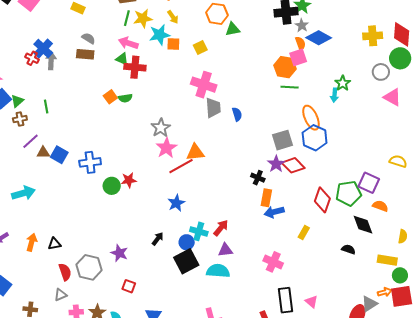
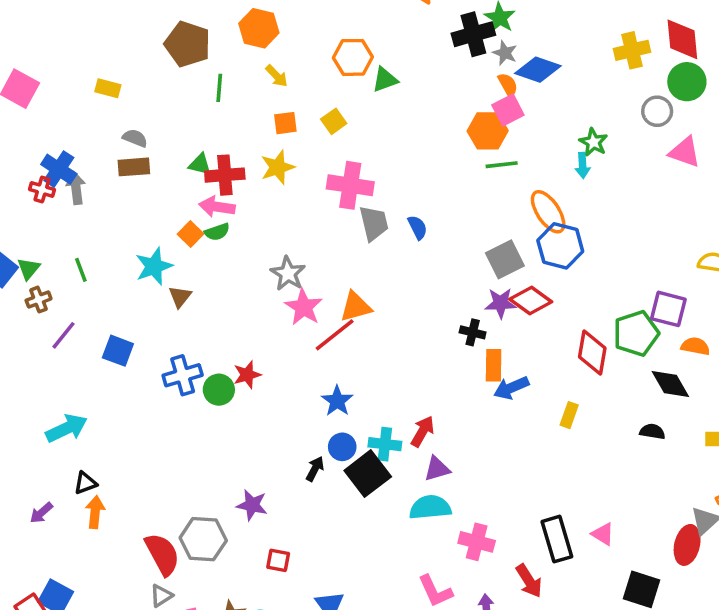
green line: (127, 18) -> (219, 88), moved
yellow star: (143, 18) -> (278, 167), moved
cyan star: (160, 35) -> (154, 266), moved
pink arrow: (128, 43) -> (217, 207), moved
brown triangle: (43, 152) -> (180, 297), moved, turned -40
blue cross: (90, 162) -> (183, 375), moved
purple star: (276, 164) -> (501, 303), turned -30
blue circle: (187, 242) -> (342, 447), moved
black triangle: (55, 244) -> (85, 483), moved
black square: (186, 261) -> (368, 474), moved
pink cross: (273, 262) -> (477, 542), moved
red semicircle: (65, 272) -> (162, 554), size x1.4

